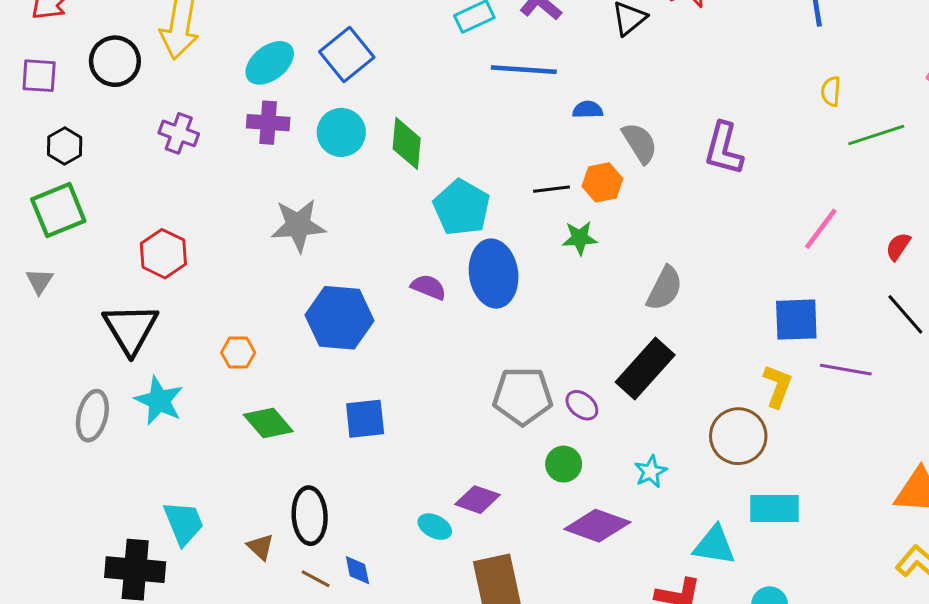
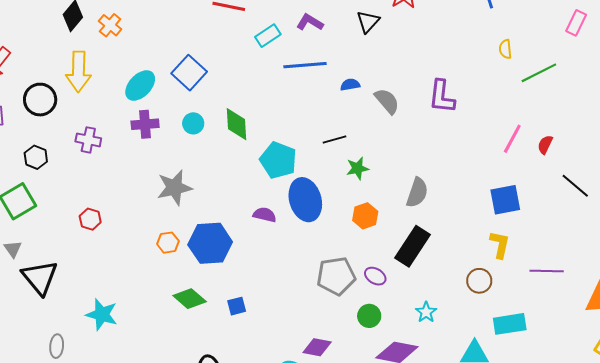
cyan circle: (341, 132) -> (193, 123), size x0.7
black hexagon: (65, 146) -> (36, 157), moved
orange hexagon: (602, 182) -> (365, 216), moved
red semicircle: (898, 246) -> (545, 145), moved
red hexagon: (163, 254) -> (90, 219), size x0.7
black triangle: (131, 329) -> (40, 277), moved
orange hexagon: (238, 353) -> (168, 243), moved
purple line: (846, 370) -> (547, 271), moved
gray ellipse: (92, 416) -> (57, 346), moved, size x0.7
blue square: (365, 419) -> (237, 306), size x0.7
green diamond: (268, 423) -> (190, 299), moved
brown circle: (738, 436) -> (479, 281), size x0.7

